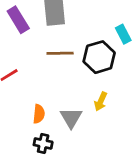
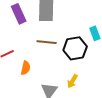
orange semicircle: (39, 114) -> (26, 68), moved

